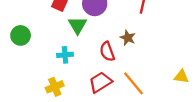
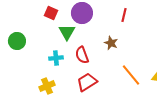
red semicircle: (107, 51) -> (82, 55), moved
orange line: (133, 83) -> (131, 75), moved

